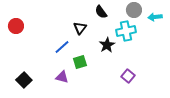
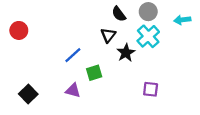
gray circle: (134, 10) -> (148, 12), moved
black triangle: (80, 28) -> (108, 35), moved
cyan cross: (126, 31) -> (148, 36), turned -30
purple square: (128, 76) -> (151, 89), turned -32

